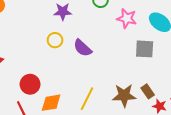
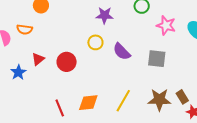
gray square: (145, 49) -> (157, 59), moved
red circle: (30, 84) -> (67, 62), moved

